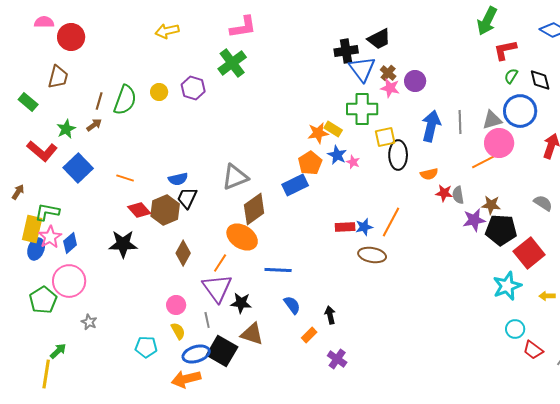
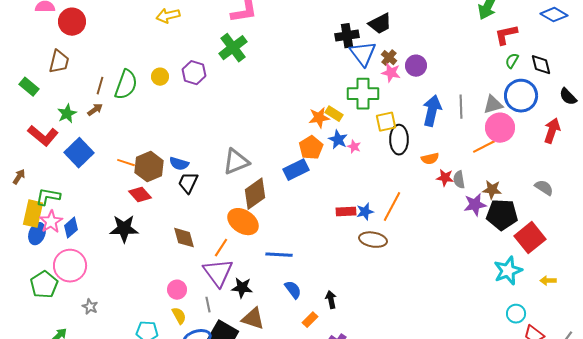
blue semicircle: (178, 179) -> (179, 164), turned 30
brown hexagon: (165, 210) -> (149, 167), moved
brown diamond: (183, 253) -> (184, 238), turned -45

